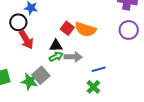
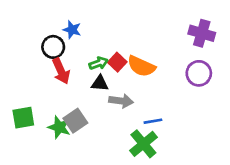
green arrow: (56, 57) -> (99, 63), moved
green cross: (93, 87) -> (143, 144), size x1.5

